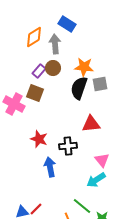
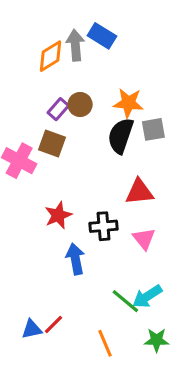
gray arrow: (55, 44) -> (75, 45), moved
red star: (39, 139) -> (58, 215), turned 30
pink triangle: (102, 160) -> (144, 239), moved
cyan arrow: (96, 180) -> (147, 296), moved
green line: (82, 206) -> (125, 301), moved

